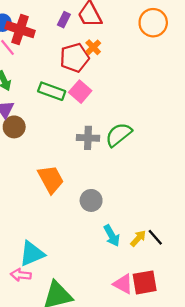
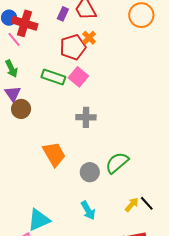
green semicircle: (119, 135) -> (117, 163), moved
cyan arrow: (112, 236) -> (88, 210), moved

